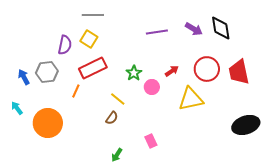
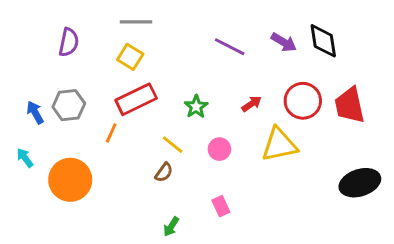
purple line: (157, 32) -> (230, 47), turned 35
purple semicircle: (65, 45) -> (69, 42), moved
pink circle: (152, 87) -> (219, 149), moved

